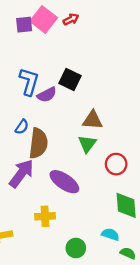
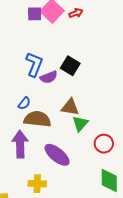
brown triangle: (93, 120) -> (70, 107), moved
brown semicircle: (38, 143) -> (37, 119), turned -96
purple arrow: (21, 173) -> (20, 144), turned -44

